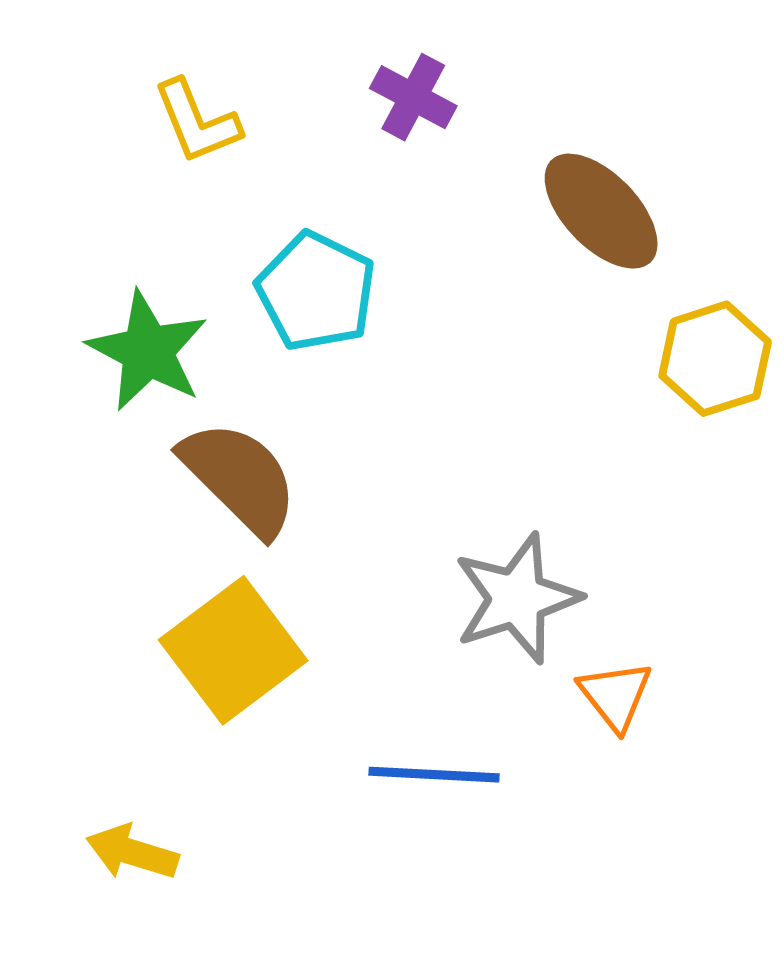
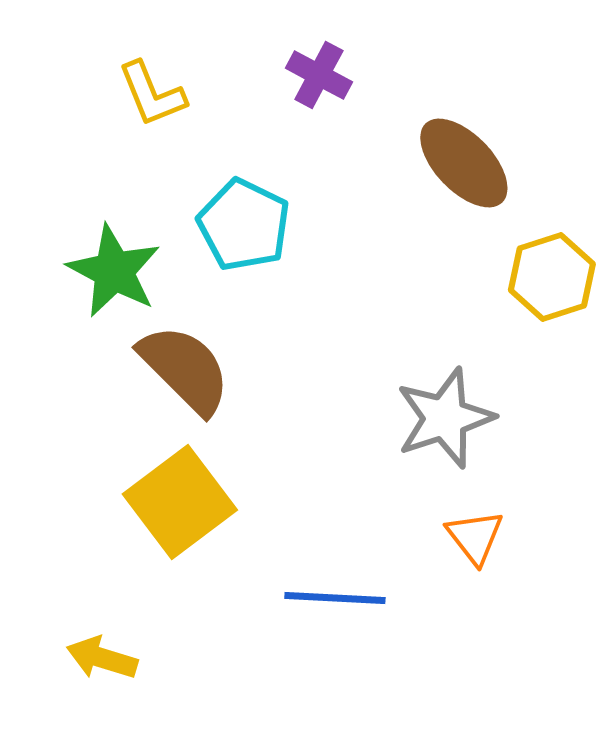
gray star: (517, 598) -> (445, 418), moved

